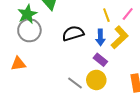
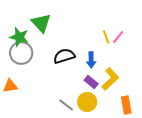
green star: (27, 14) -> (19, 37), turned -30
yellow line: (106, 15) -> (106, 37), moved
yellow L-shape: (120, 37) -> (110, 79), moved

